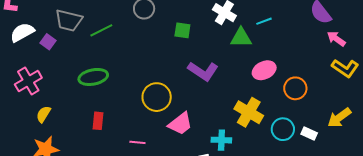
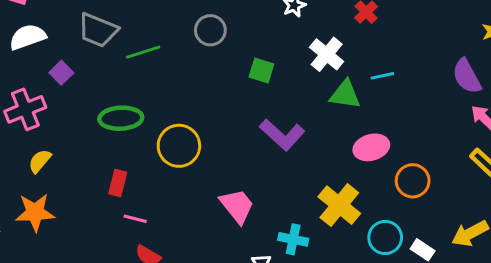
purple square: (48, 42) -> (61, 73), moved
yellow circle: (157, 97) -> (179, 146), moved
pink trapezoid: (180, 124) -> (237, 206), turned -100
pink line: (137, 142) -> (135, 219), moved

